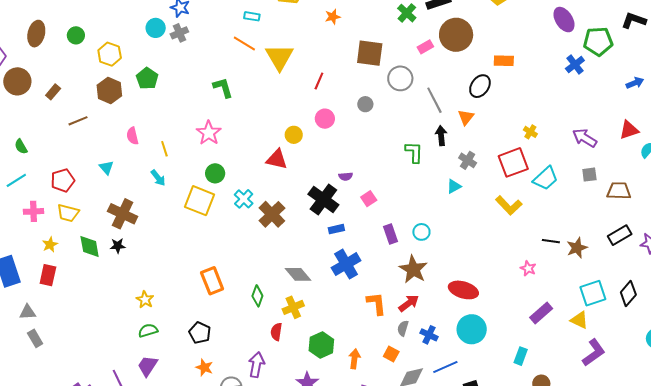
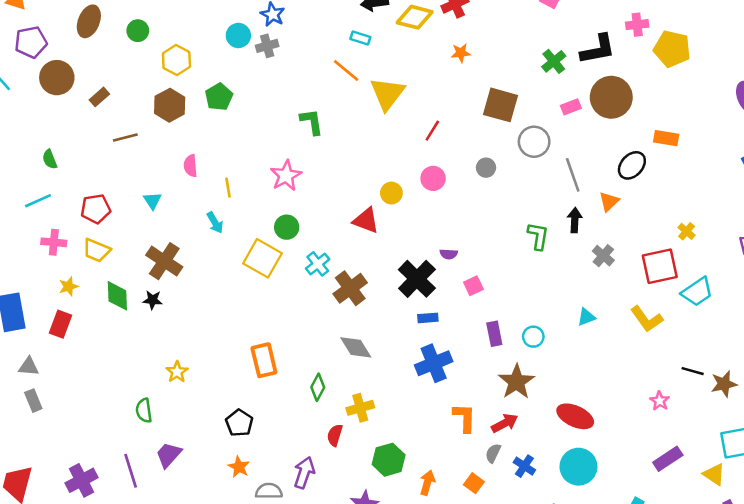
cyan triangle: (454, 186) -> (586, 317), moved
gray diamond: (298, 274) -> (356, 347), moved
green semicircle: (148, 331) -> (144, 411), moved, turned -90

